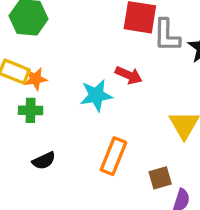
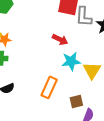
cyan star: (96, 95) -> (71, 61), moved

